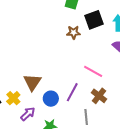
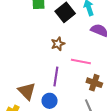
brown star: (74, 32) -> (58, 44), moved
purple line: (72, 92) -> (56, 77), moved

